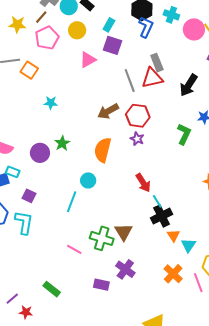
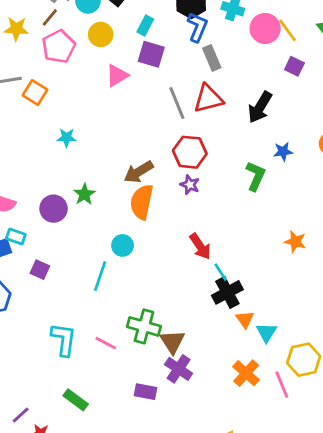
gray rectangle: (157, 63) -> (212, 58), moved
brown arrow: (108, 111) -> (139, 172), moved
cyan L-shape: (24, 222) -> (64, 339), moved
brown triangle: (124, 232) -> (172, 342), moved

